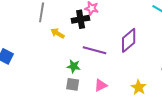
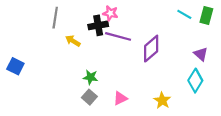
purple line: (95, 50) -> (118, 36), moved
gray square: (73, 84) -> (89, 97), turned 32

